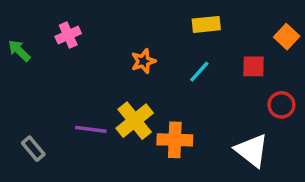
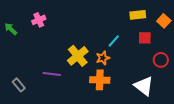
yellow rectangle: (206, 24) -> (138, 15), moved
orange star: (143, 61) -> (103, 58), moved
yellow cross: (135, 121) -> (78, 56), moved

